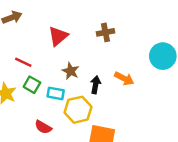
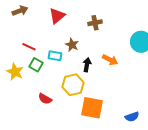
red triangle: (58, 36) -> (57, 16), moved
brown star: (71, 71) -> (72, 45), moved
cyan rectangle: (56, 93) -> (55, 56), moved

